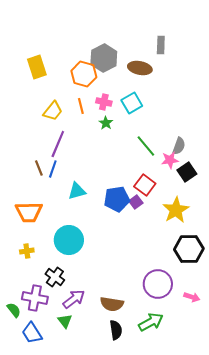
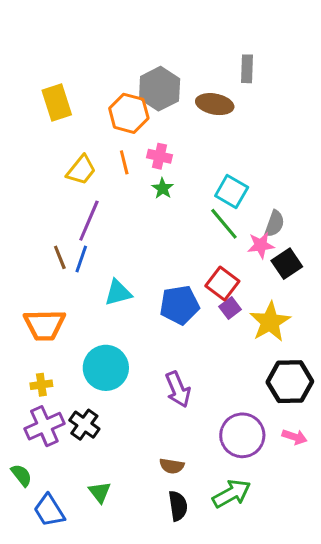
cyan square: (132, 103) -> (232, 191), moved, turned -30
purple square: (136, 202) -> (230, 308), moved
pink arrow: (192, 297) -> (294, 437), moved
purple cross: (35, 298) -> (44, 426), moved, turned -35
purple arrow: (74, 299) -> (178, 389), moved, turned 105
brown semicircle: (112, 304) -> (172, 466), size x0.7

